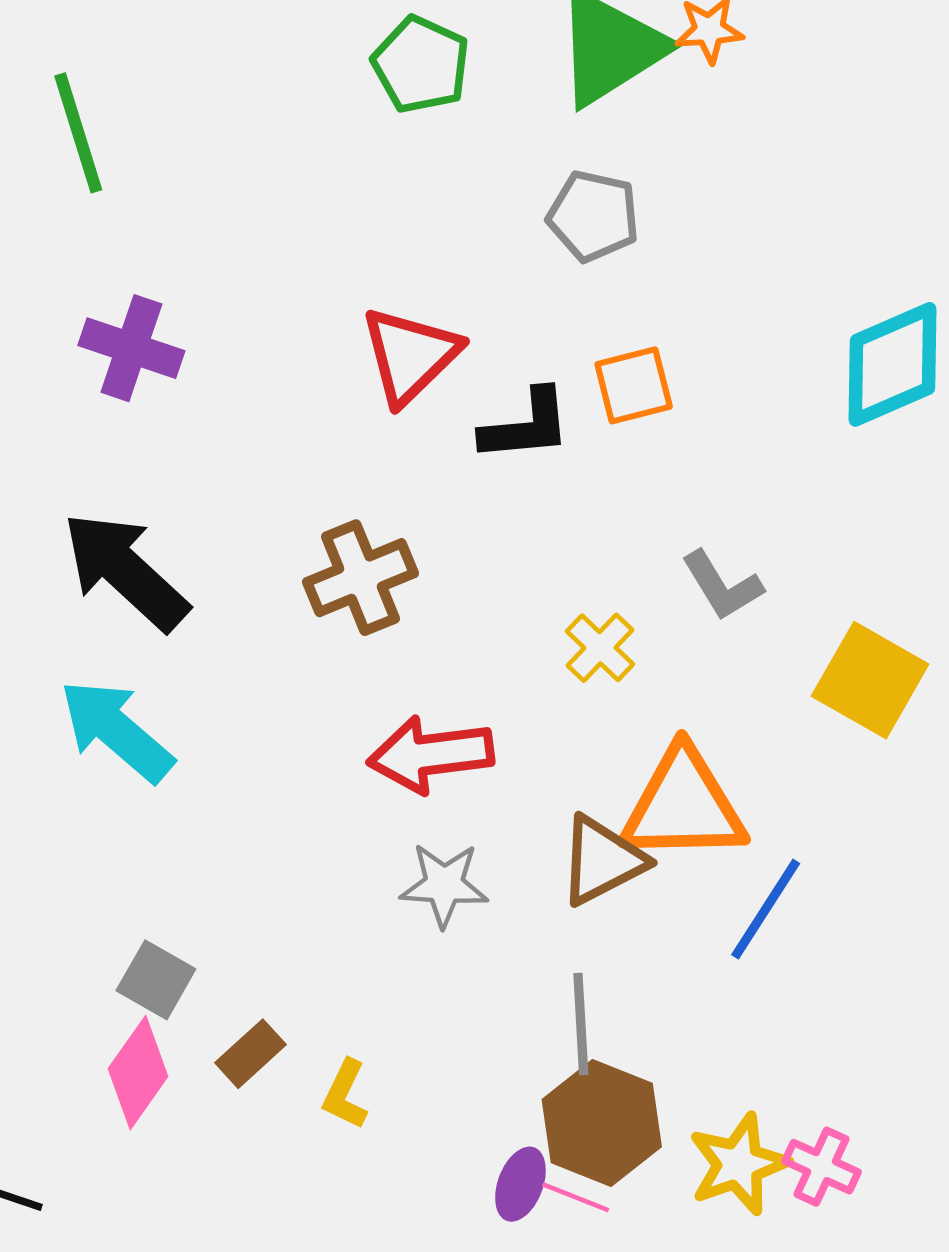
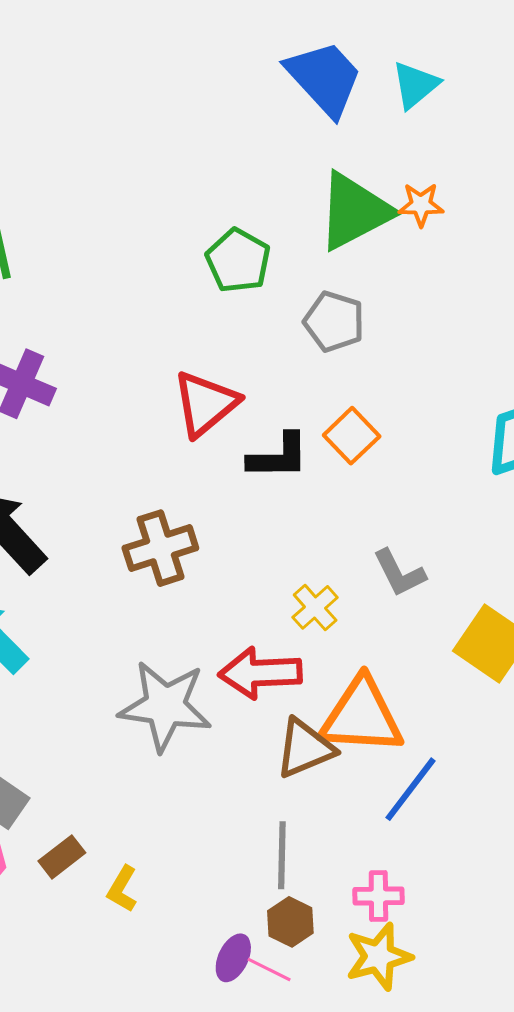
green pentagon: (421, 65) -> (238, 261), moved
orange square: (634, 385) -> (352, 436), turned -34
red arrow: (431, 754) -> (260, 673), moved
gray star: (444, 885) -> (165, 706), moved, size x1.6
brown hexagon: (602, 1123) -> (290, 922), size x0.6
pink cross: (821, 1167) -> (378, 896), moved, turned -30

